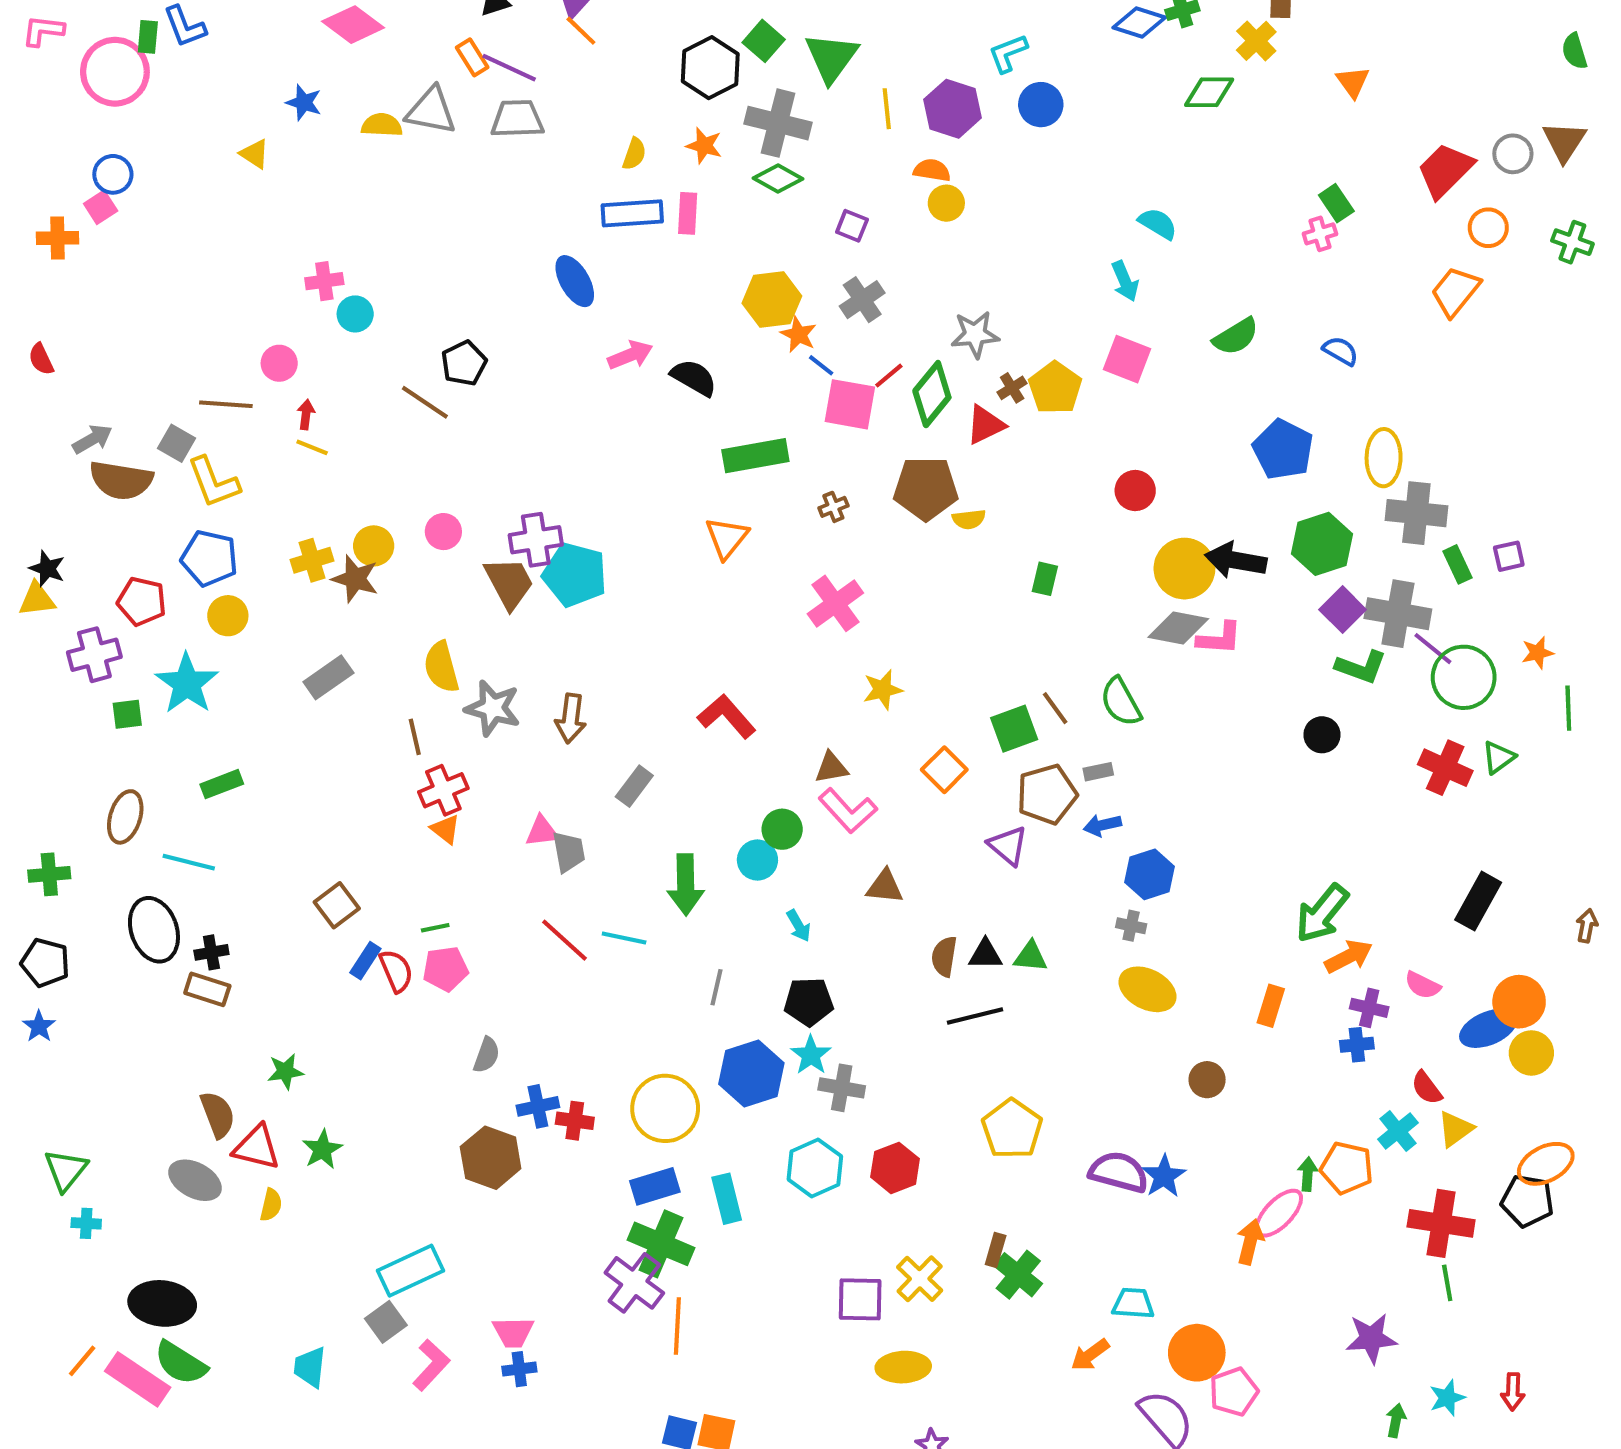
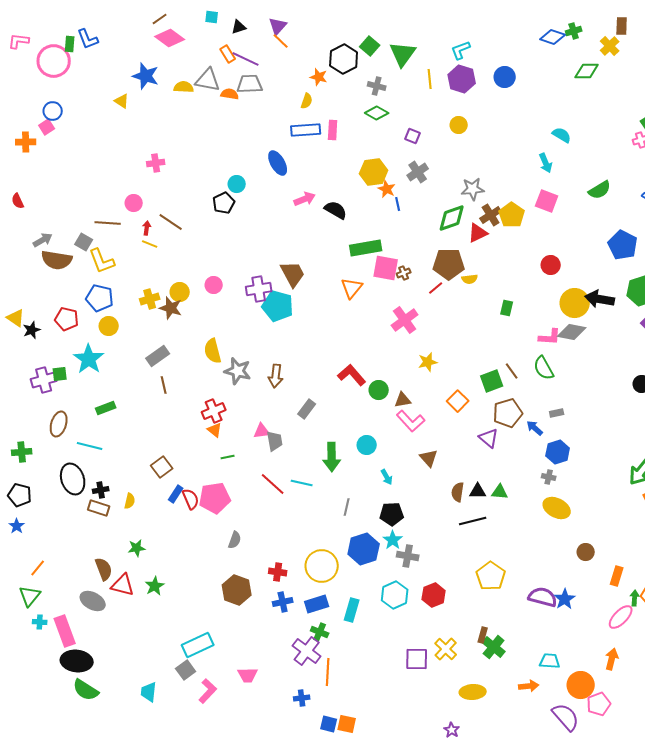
cyan L-shape: (1008, 53) -> (461, 50), moved
blue star: (304, 103) -> (146, 76), size x1.5
gray cross: (778, 123) -> (377, 86), size x0.6
orange star: (704, 146) -> (319, 77), moved
orange semicircle: (932, 170) -> (230, 94), moved
cyan circle: (355, 314) -> (237, 184), moved
blue line: (821, 365) -> (398, 204), turned 40
red line: (889, 376) -> (436, 288), moved
brown cross: (1012, 388) -> (491, 215), size x1.5
green diamond: (932, 394) -> (452, 218), turned 32
brown line: (425, 402) -> (171, 222), moved
pink square: (850, 404) -> (386, 268), moved
black star: (47, 569) -> (32, 330), moved, turned 30
brown trapezoid: (509, 583) -> (293, 274), moved
yellow triangle: (37, 599) -> (16, 318), turned 42
pink L-shape: (1219, 638) -> (550, 337), moved
purple cross: (94, 655) -> (44, 380), moved
brown line: (415, 737) -> (164, 385), moved
gray rectangle: (1098, 772) -> (557, 413), moved
blue arrow: (1102, 825) -> (535, 428), turned 54
green circle: (782, 829) -> (379, 390), moved
brown triangle: (885, 887) -> (429, 458), turned 42
green line: (435, 928) -> (228, 457), moved
pink pentagon: (445, 969) -> (215, 498), size x1.4
orange rectangle: (1271, 1006) -> (617, 576), moved
blue cross: (538, 1106) -> (283, 602), moved
cyan rectangle: (727, 1199) -> (352, 610), turned 30
yellow semicircle: (271, 1205) -> (130, 501), moved
orange arrow: (1250, 1242) -> (612, 659), moved
green cross: (661, 1244) -> (320, 632), size x0.6
orange arrow: (1090, 1355) -> (529, 686), turned -150
orange line: (82, 1361) -> (38, 568), moved
yellow ellipse: (903, 1367) -> (473, 692), moved
blue cross: (519, 1369) -> (302, 698), moved
pink rectangle: (138, 1379) -> (65, 631), moved, turned 36

